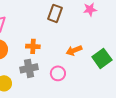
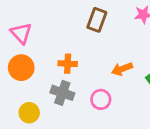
gray cross: (29, 68) -> (62, 93), turned 30

